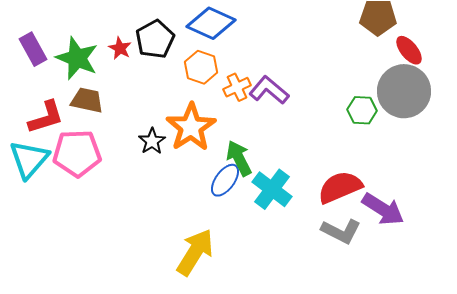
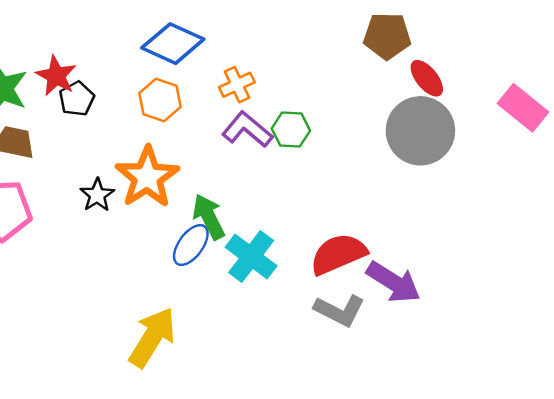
black pentagon: (155, 39) -> (77, 99), moved, size x0.7
red star: (120, 48) -> (56, 76), size x1.4
orange cross: (237, 87) -> (237, 85), moved
green hexagon: (362, 110) -> (291, 130), moved

